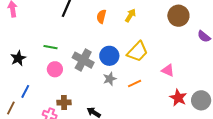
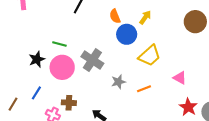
orange semicircle: (101, 17) -> (115, 16), turned -40
blue circle: (109, 56) -> (127, 34), moved
black star: (18, 58) -> (37, 59), moved
pink circle: (55, 69) -> (62, 67), size x1.5
blue line: (25, 91) -> (36, 93), moved

